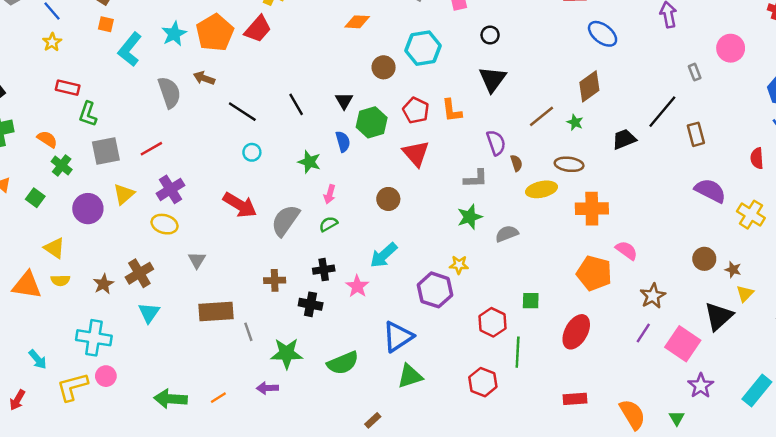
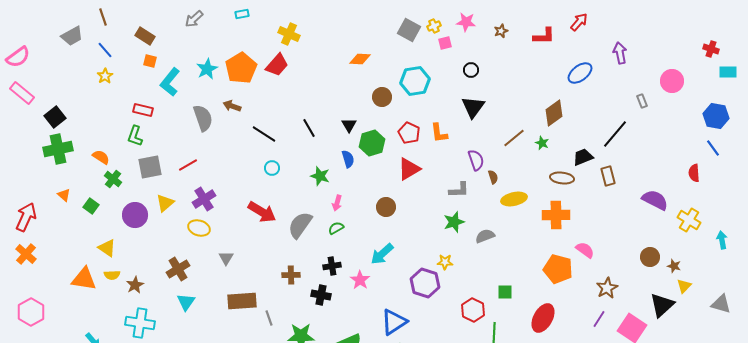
blue ellipse: (603, 34) -> (580, 73), moved, turned -75
red rectangle: (68, 88) -> (143, 110), moved
brown rectangle: (696, 134) -> (608, 176), moved
red triangle: (416, 153) -> (409, 169), turned 40
brown ellipse: (569, 164) -> (562, 178), moved
brown star: (103, 284) -> (135, 285), moved

